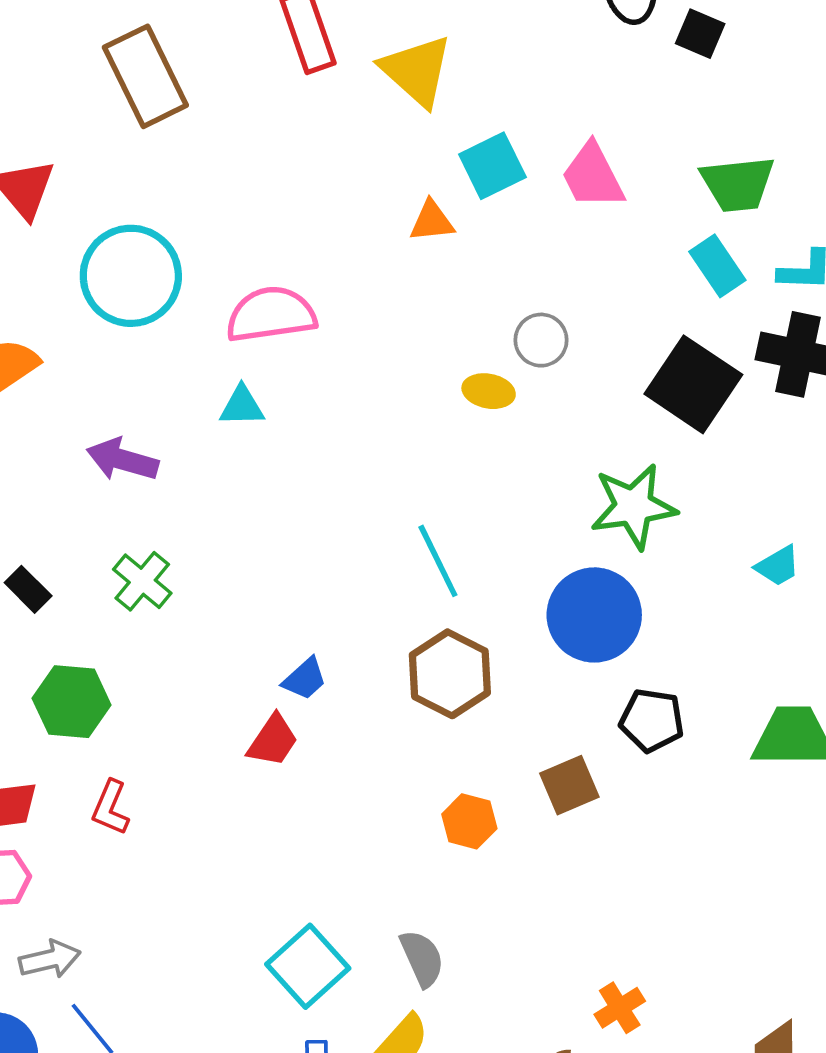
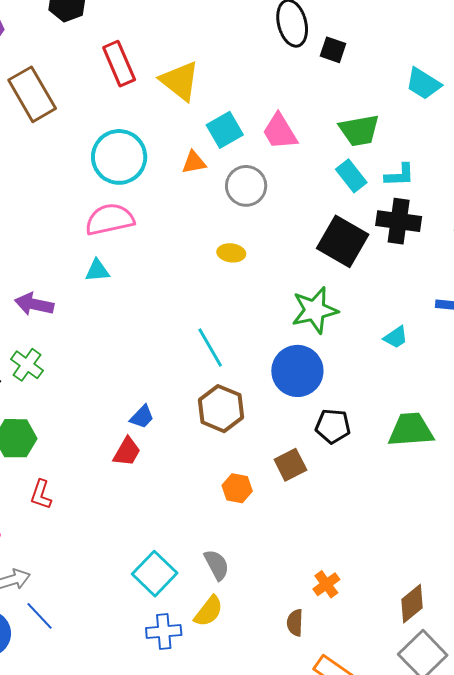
cyan circle: (131, 276) -> (119, 157), moved
gray circle: (541, 340) -> (246, 186), moved, size x1.4
green cross: (142, 581) -> (27, 365), moved

